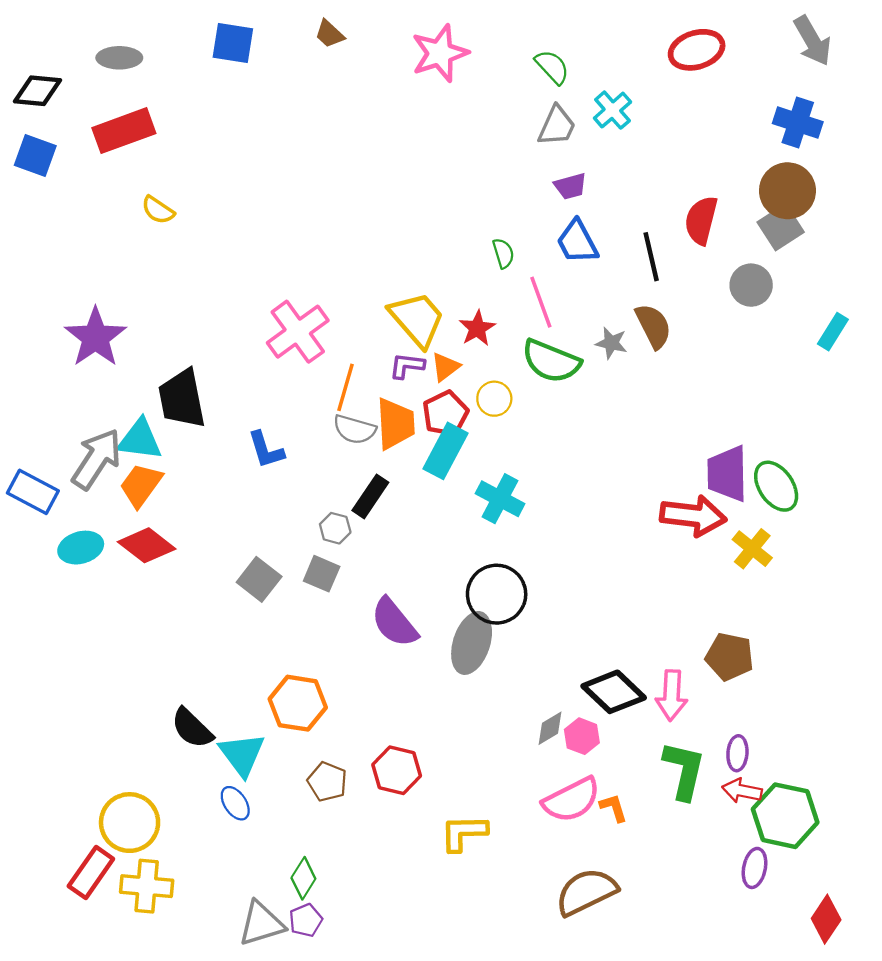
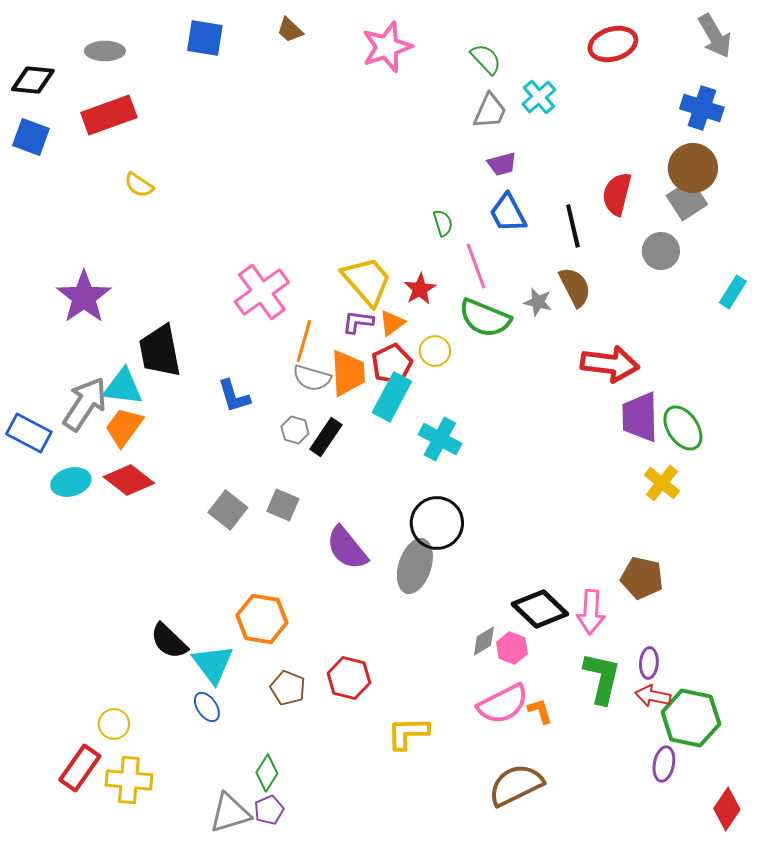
red arrow: (693, 516) -> (610, 364), moved
gray hexagon: (335, 528) -> (295, 430), moved
yellow circle: (130, 823) -> (114, 724), size x0.6

